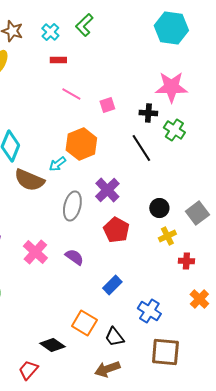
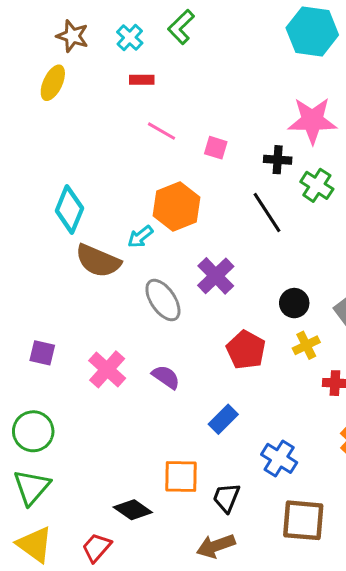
pink square: (107, 105) -> (216, 148), turned 35
gray ellipse: (72, 206) -> (163, 300), turned -48
red pentagon: (116, 230) -> (246, 350), moved
orange square: (84, 323) -> (181, 477), turned -30
black trapezoid: (114, 337) -> (226, 498), turned 60

